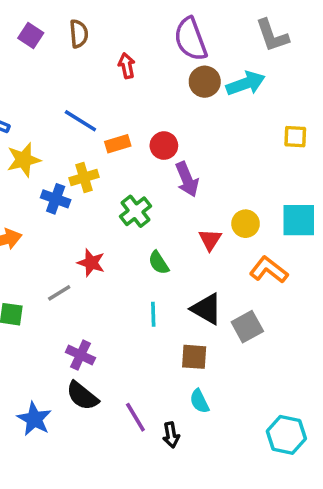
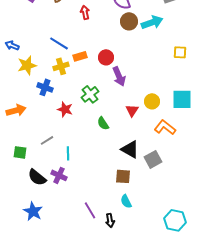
yellow cross: (84, 178) -> (61, 66), moved
red star: (91, 263) -> (65, 109), moved
cyan line: (153, 314) -> (68, 153), moved
black semicircle: (82, 396) -> (37, 177), moved

